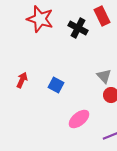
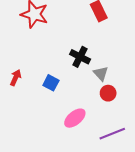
black cross: (78, 28) -> (80, 57), moved

